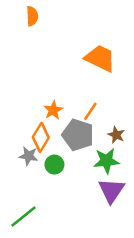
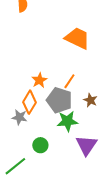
green star: (106, 161) -> (67, 121), moved
green circle: (54, 165) -> (40, 145), moved

